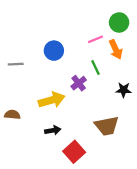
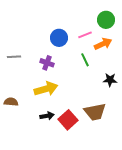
orange arrow: (116, 49) -> (103, 44), turned -90
blue circle: (54, 51) -> (59, 38), moved
purple cross: (79, 83) -> (47, 63), moved, turned -32
red square: (74, 152) -> (68, 120), moved

